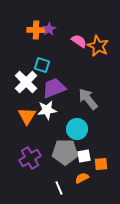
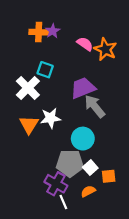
purple trapezoid: (54, 88) -> (83, 88), moved
white square: (84, 156) -> (90, 168), turned -32
purple cross: (30, 158) -> (56, 184), moved, turned -30

